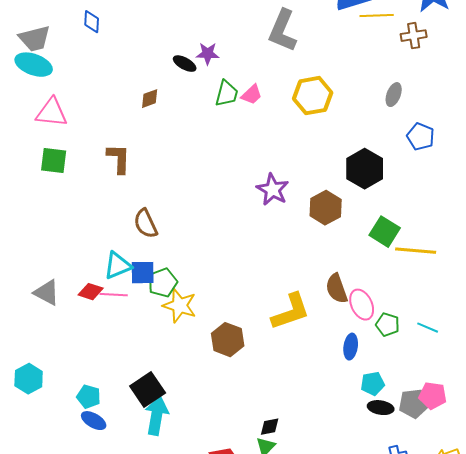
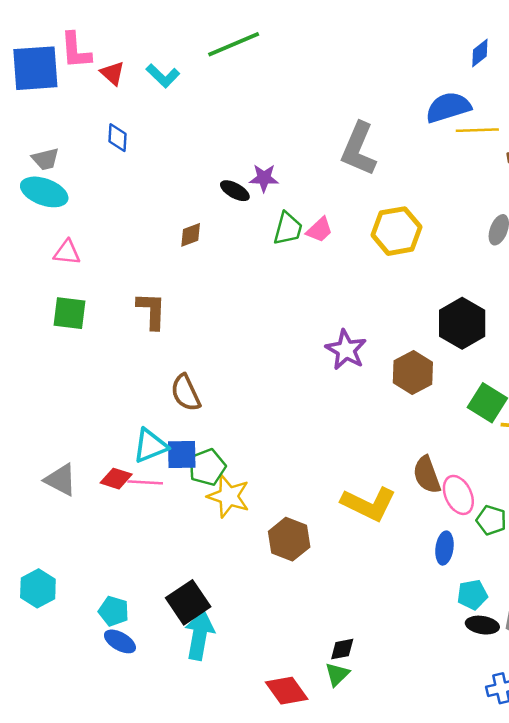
gray trapezoid: (35, 39) -> (45, 159), size x0.7
pink triangle: (52, 113) -> (67, 253), size x0.7
yellow L-shape: (291, 312) -> (369, 504), turned 45

